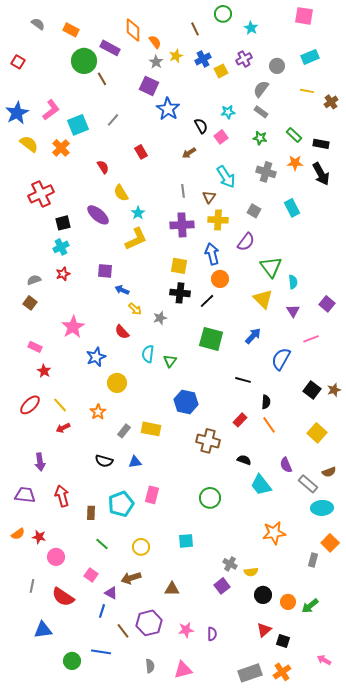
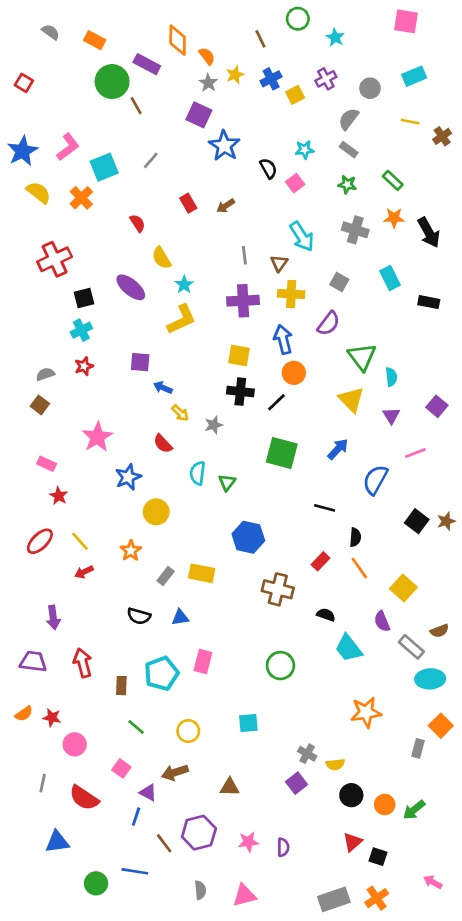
black rectangle: (321, 144) -> (429, 302), moved
brown arrow: (189, 153) -> (226, 206), moved
yellow square: (317, 433) -> (403, 588), moved

